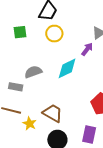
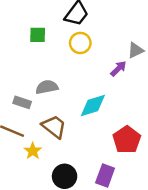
cyan diamond: (67, 68) -> (93, 105), moved
brown trapezoid: (53, 113) -> (54, 127), moved

